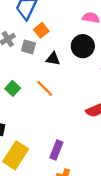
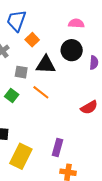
gray square: (29, 47) -> (21, 72), moved
black triangle: (53, 59) -> (46, 65), size x1.5

